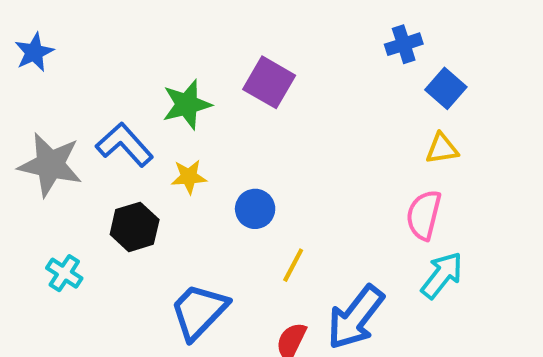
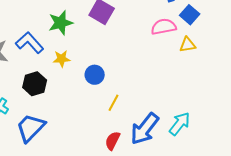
pink semicircle: (424, 215) -> (164, 27), moved, turned 65
cyan arrow: (442, 275) -> (180, 124), moved
blue trapezoid: (199, 311) -> (31, 128), moved

